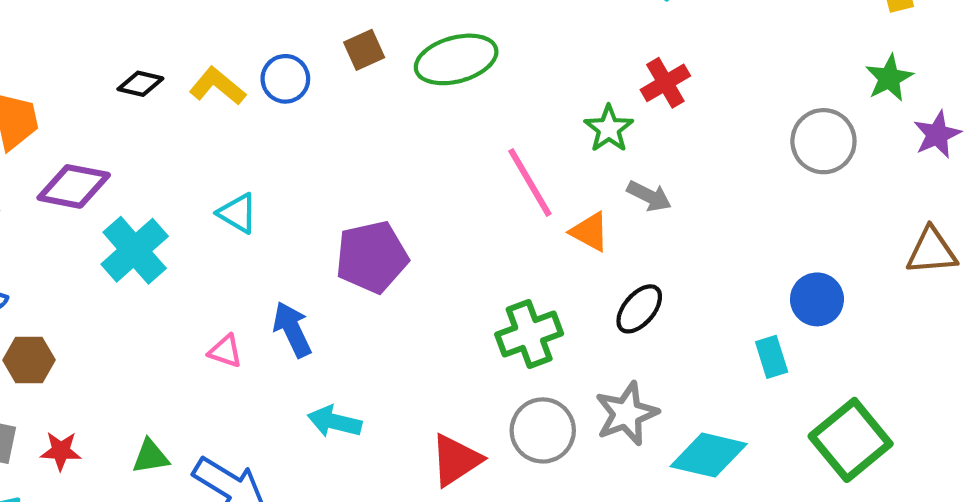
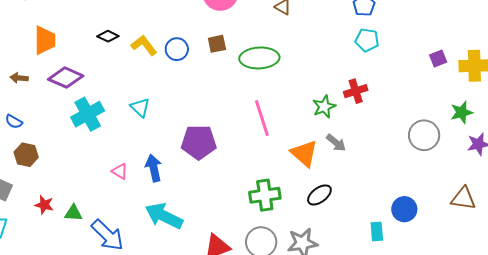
pink line: (530, 182) -> (262, 118), moved
orange triangle: (590, 232) -> (304, 153), size x1.4
cyan arrow: (335, 422) -> (164, 216), size x1.5
red star: (61, 451) -> (44, 205), moved

